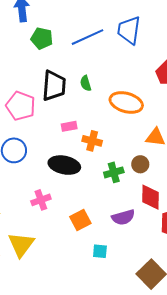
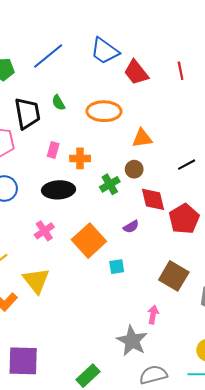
blue trapezoid: (129, 30) -> (105, 51), moved, turned -48
pink rectangle: (69, 126) -> (53, 150), turned -49
purple semicircle: (123, 217) -> (131, 227), size x0.7
orange square: (80, 220) -> (89, 241), size x1.5

